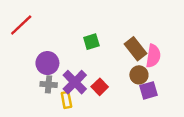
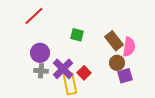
red line: (21, 25) -> (34, 16), moved
green square: (91, 42) -> (77, 35), turned 32
yellow rectangle: (66, 100) -> (70, 84), moved, size x1.5

